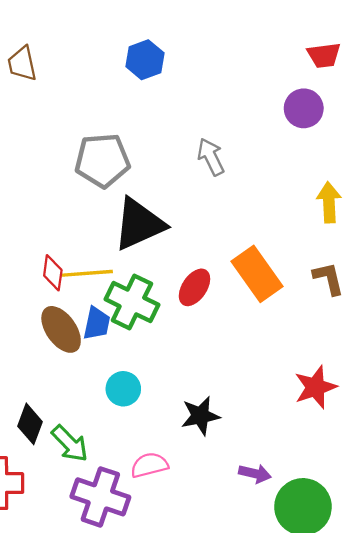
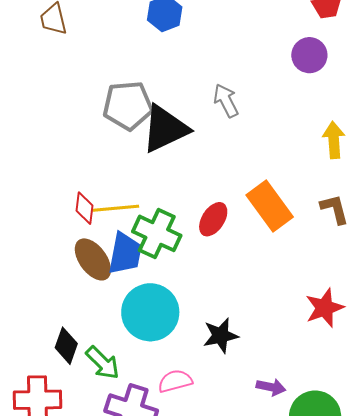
black triangle: (139, 224) -> (165, 129), moved
blue trapezoid: (97, 323) -> (125, 253), size x1.4
cyan circle: (123, 389) -> (150, 312), size x1.8

